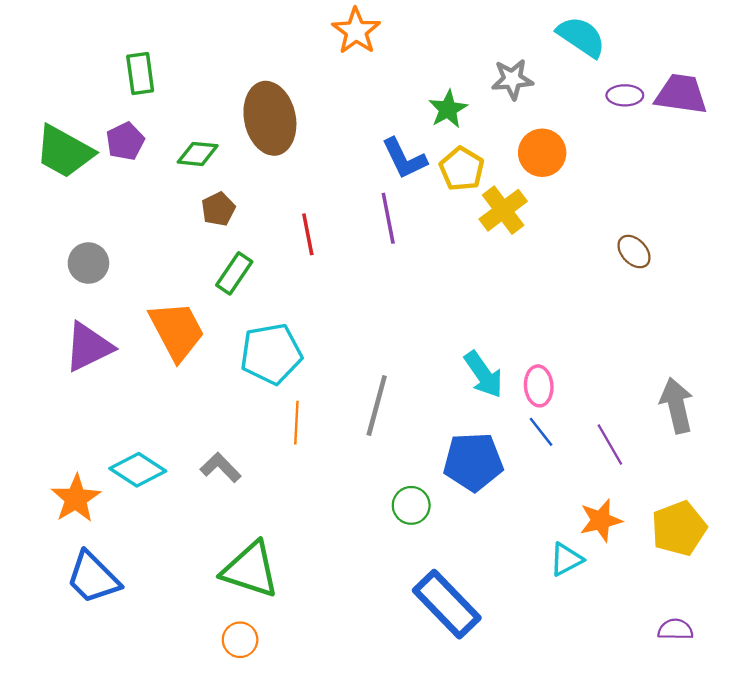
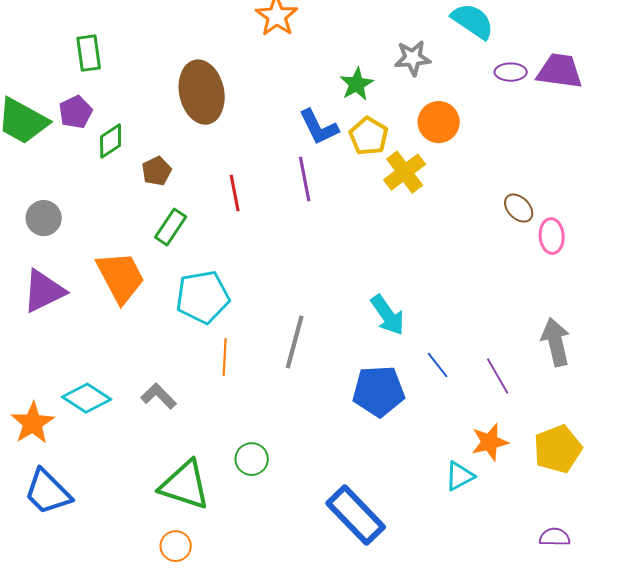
green diamond: (198, 154) -> (111, 141), moved, turned -39
pink ellipse: (539, 386) -> (552, 236), moved
green circle: (411, 505) -> (252, 459), moved

